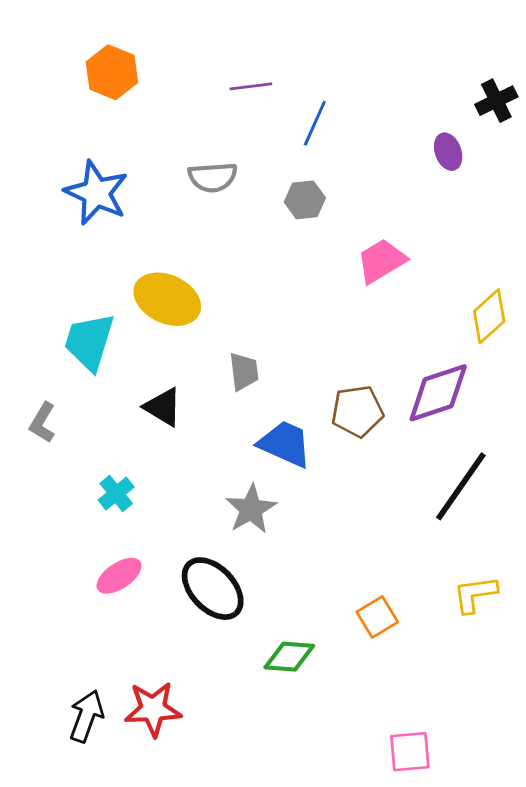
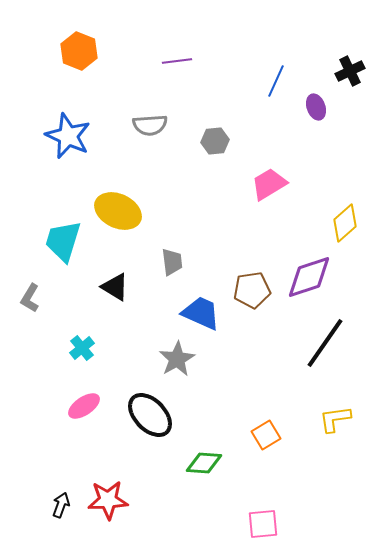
blue line: (315, 123) -> (276, 81), moved
black arrow: (86, 716) -> (61, 505), size x0.7
pink square: (410, 752) -> (263, 524), moved

